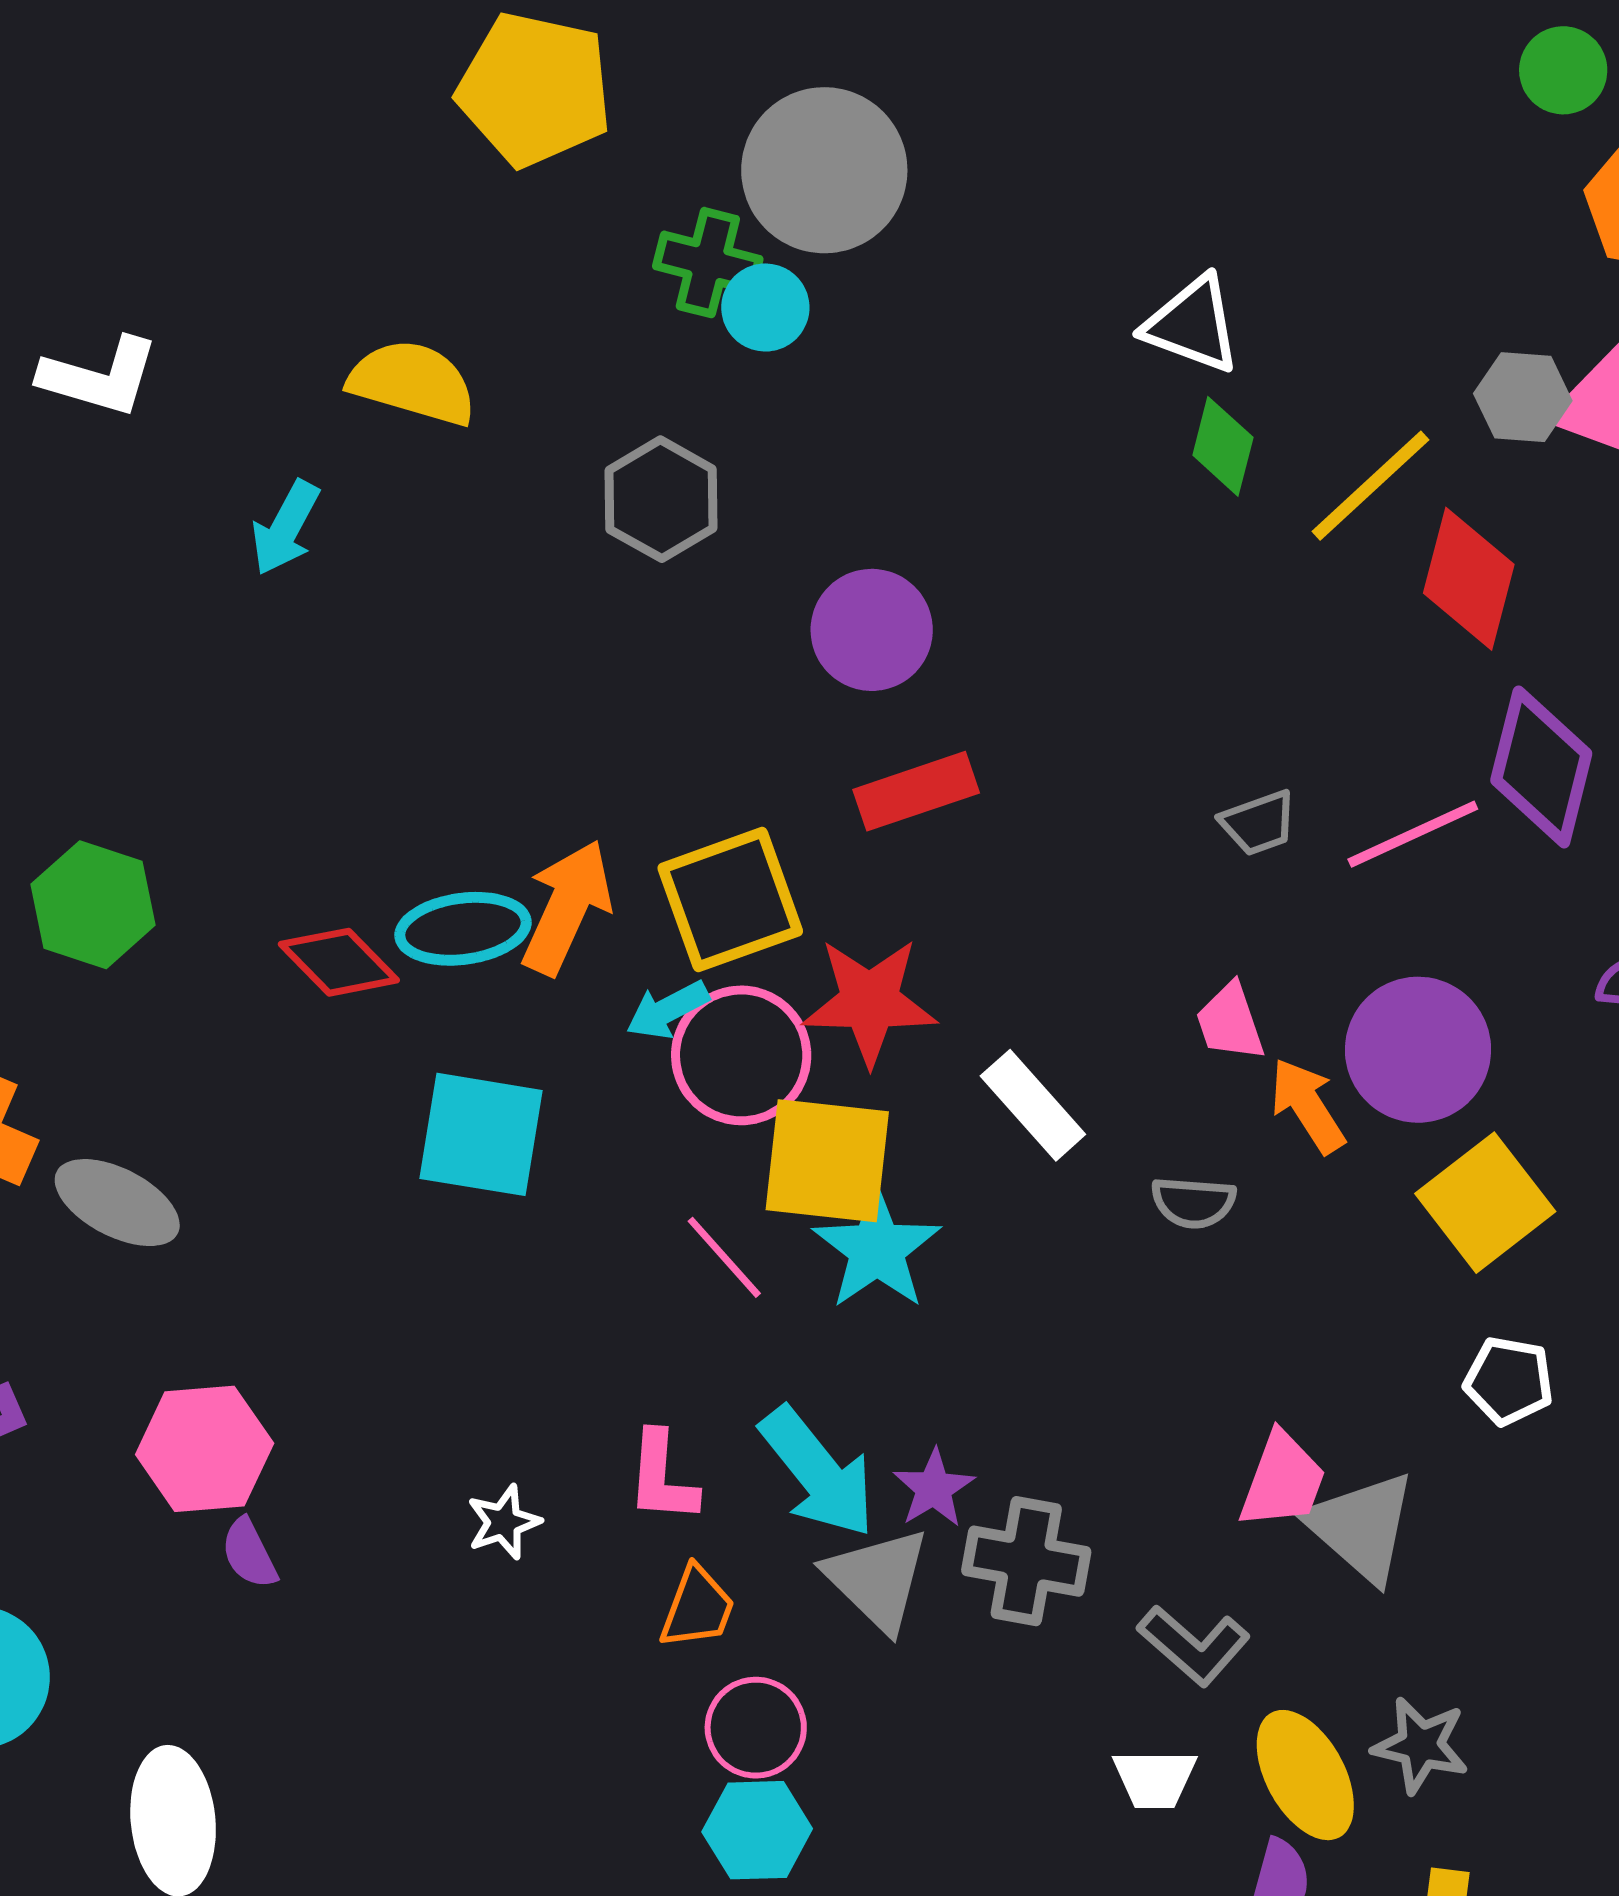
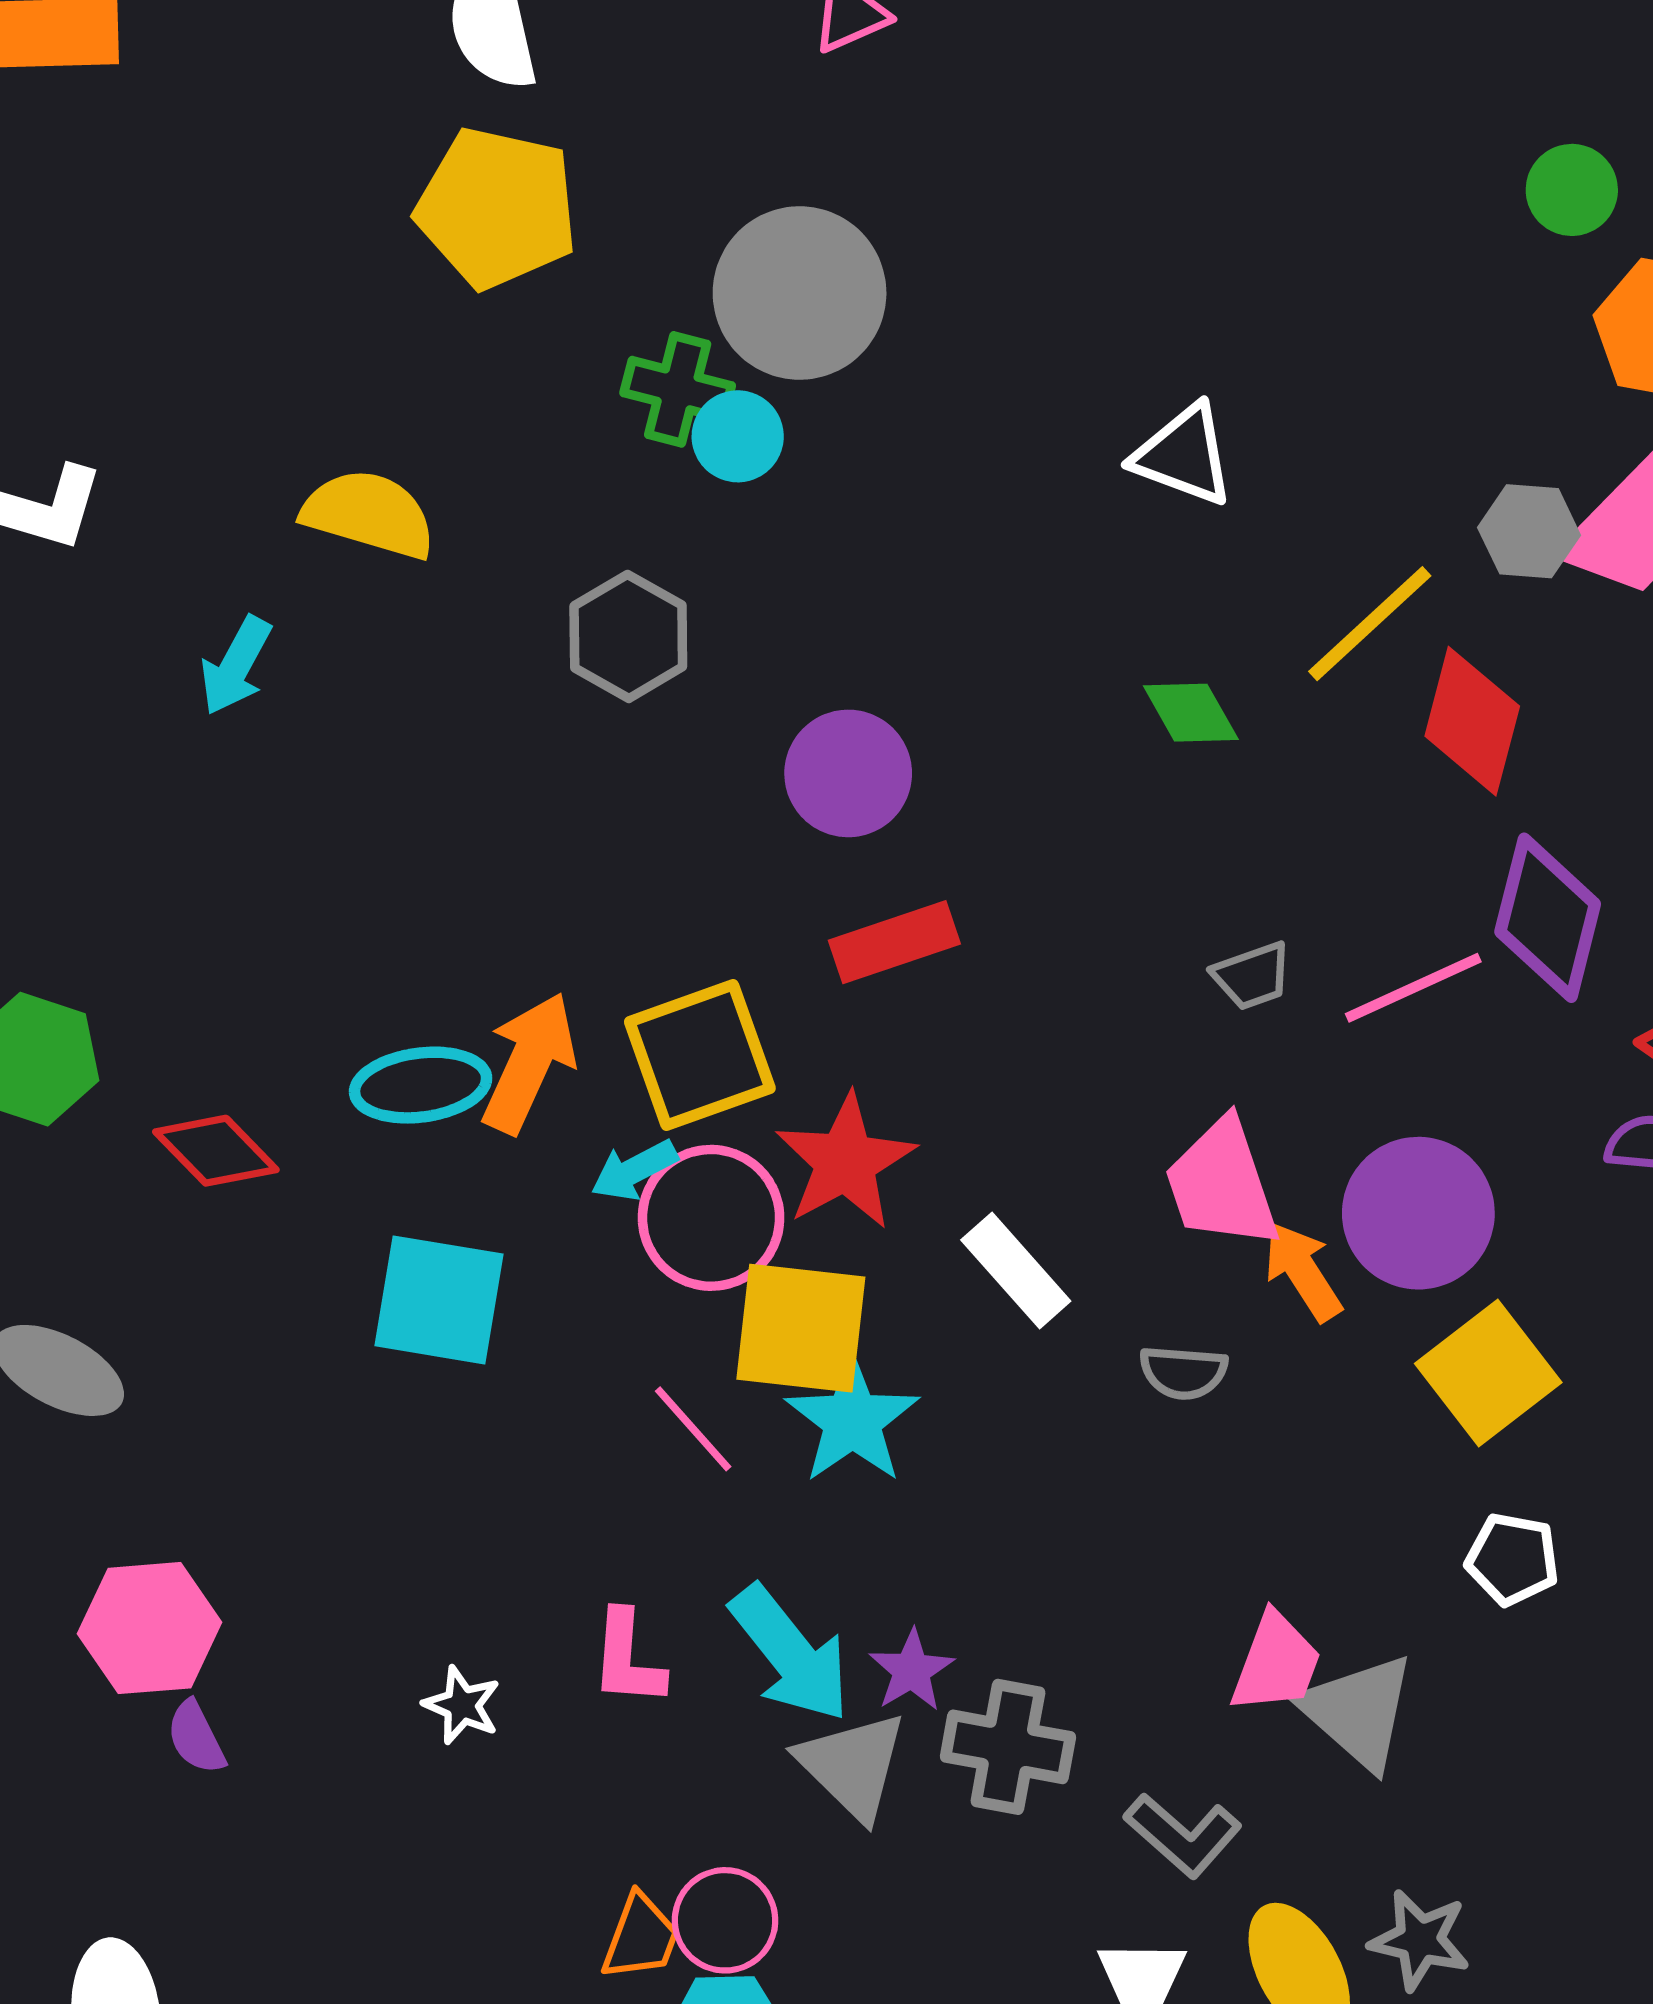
green diamond: (1223, 446) -> (1191, 713), moved, turned -44
red diamond: (339, 962) -> (216, 1151), moved
red star: (870, 1001) -> (845, 1162), turned -30
pink trapezoid: (1230, 1022) -> (1222, 1184), size x1.6
white star: (504, 1522) -> (462, 1705), turned -30
orange trapezoid: (697, 1608) -> (641, 1937), moved

